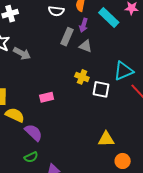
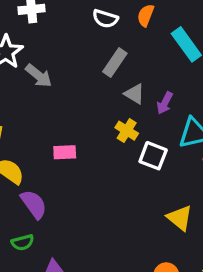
purple arrow: (84, 25) -> (165, 103), moved
gray triangle: (86, 46) -> (135, 94), moved
yellow triangle: (106, 139) -> (180, 218), moved, turned 30

